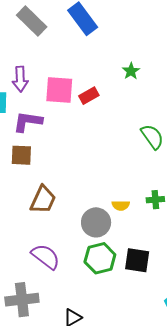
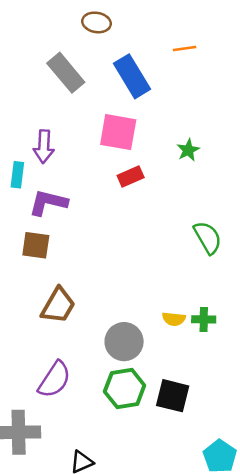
pink square: (59, 90) -> (118, 132), moved
yellow semicircle: (121, 205) -> (174, 319), moved
purple semicircle: (46, 257) -> (54, 380), turned 80

